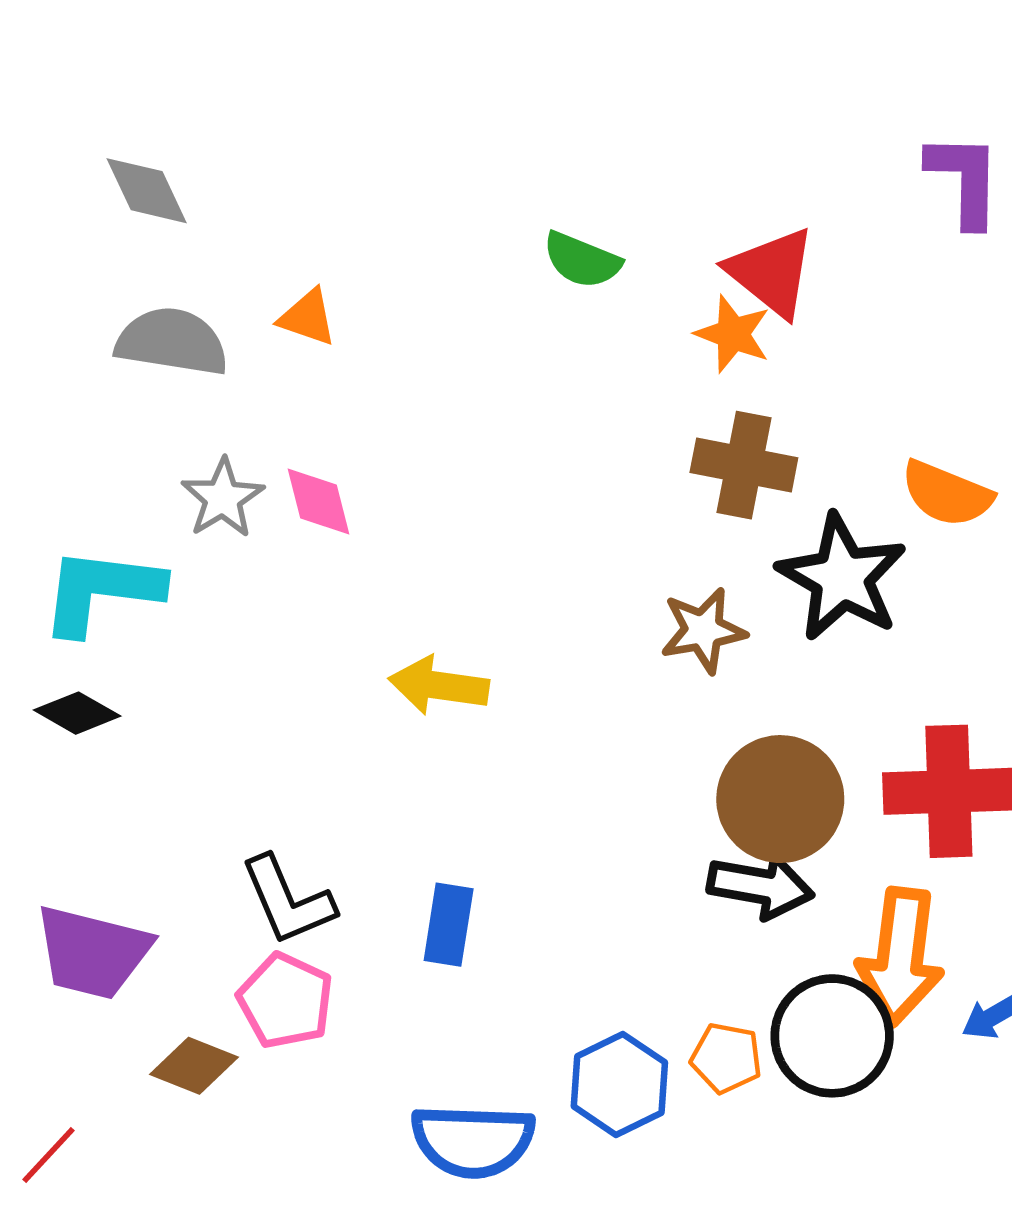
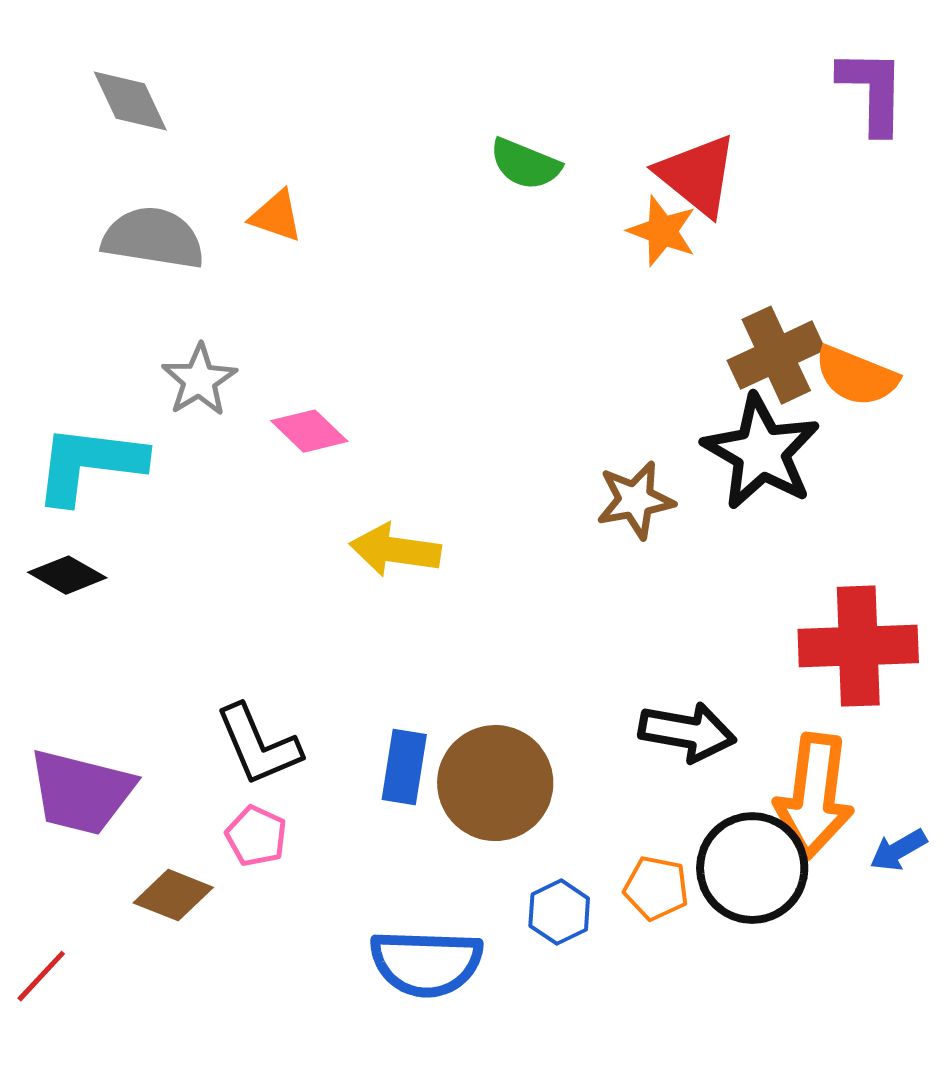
brown cross: (744, 465) -> (776, 355), moved, turned -36
pink diamond: (319, 501) -> (309, 431), moved, turned -32
brown circle: (780, 799) -> (495, 783), moved
pink pentagon: (285, 1001) -> (256, 836), size x0.7
blue hexagon: (619, 1084) -> (559, 912), size x0.7

